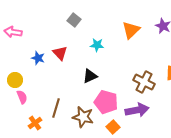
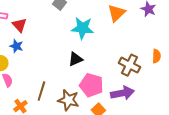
cyan star: (97, 45) -> (82, 28), size x1.6
red triangle: (60, 53) -> (19, 25), moved
blue star: (38, 58) -> (16, 46), moved

